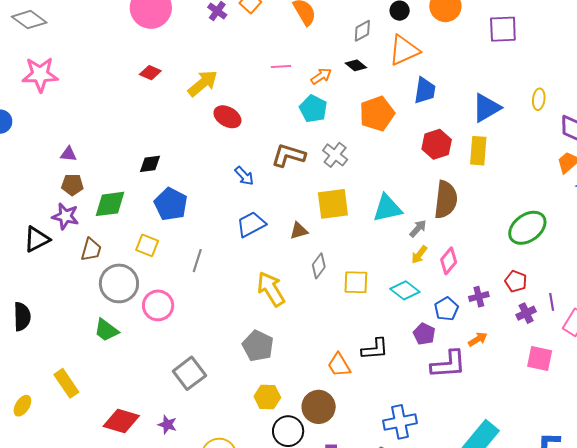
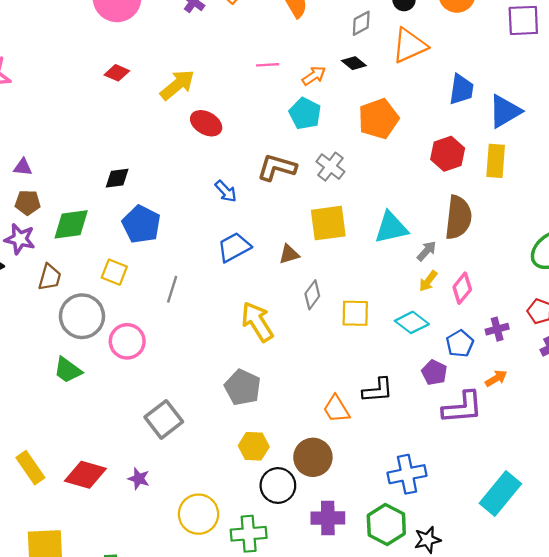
blue trapezoid: (425, 91) -> (461, 89), moved
yellow rectangle: (66, 383) -> (30, 468), moved

